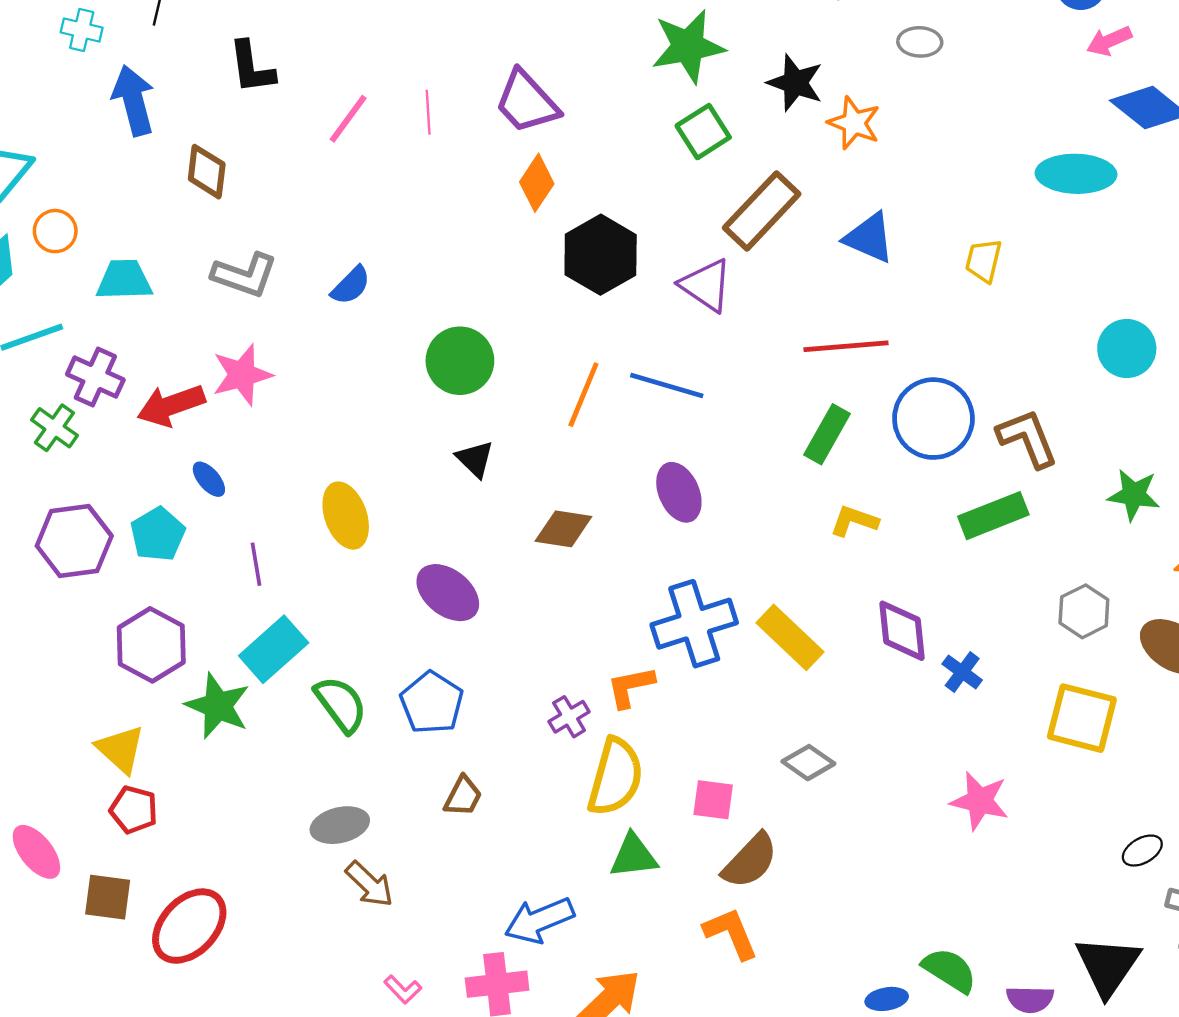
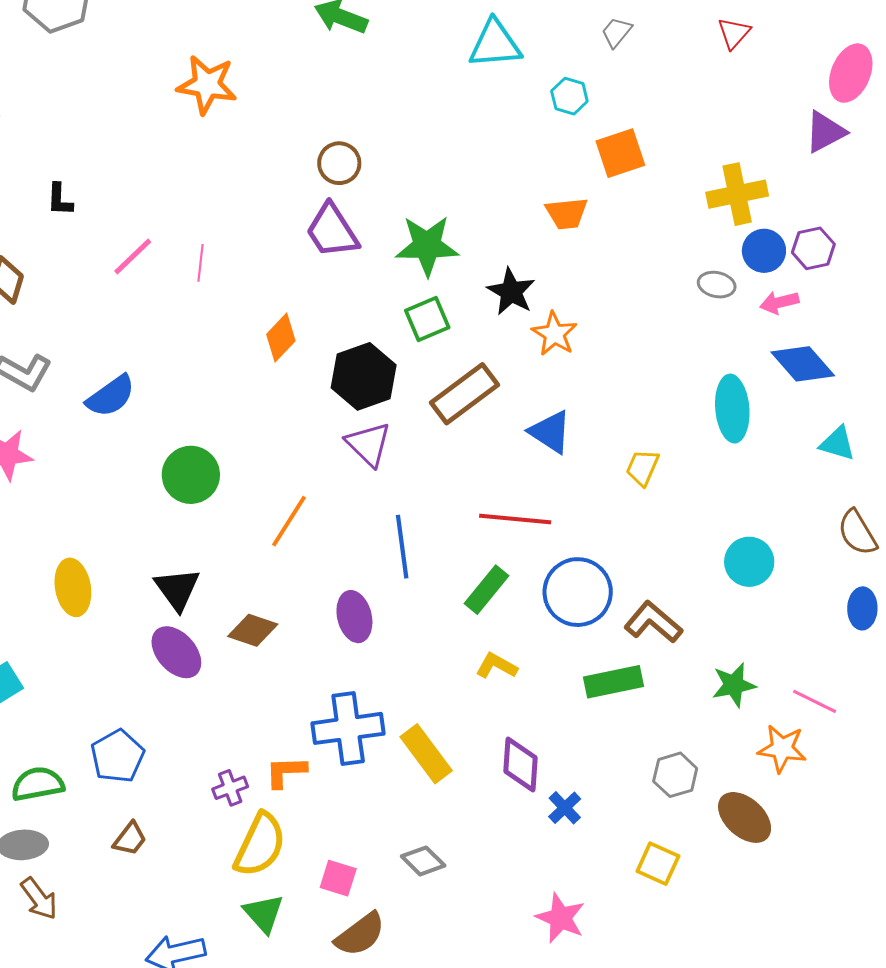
gray ellipse: (920, 42) -> (717, 285), moved
black L-shape: (252, 67) -> (60, 200), size x0.7
purple trapezoid: (527, 102) -> (332, 231), moved
cyan ellipse: (1076, 174) -> (732, 409), turned 74
black hexagon: (601, 255) -> (364, 376), moved
blue semicircle: (351, 285) -> (111, 396), size x1.4
purple triangle: (706, 285) -> (368, 444), moved
blue line: (667, 386) -> (402, 547), moved, turned 56
brown L-shape: (1027, 438) -> (653, 622), turned -38
black triangle: (475, 459) -> (177, 589), moved, size x1.4
green star: (1134, 495) -> (734, 685), turned -30
purple ellipse: (448, 593) -> (176, 652), moved
green semicircle: (341, 704) -> (38, 784), moved, turned -74
yellow square: (1082, 718) -> (658, 864), size x0.7
green triangle: (634, 856) -> (264, 913), turned 45

